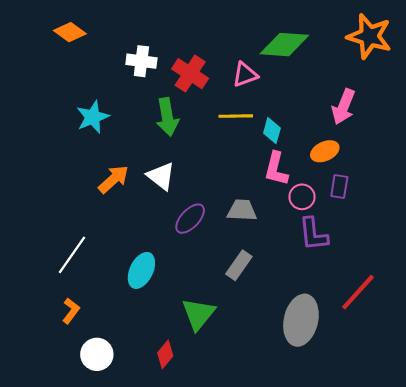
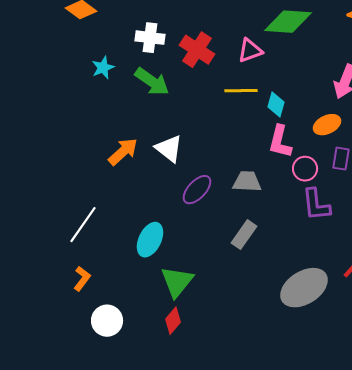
cyan star: (93, 117) -> (103, 68), moved, size x0.7
green arrow: (167, 117) -> (152, 82), moved, turned -45
green triangle: (198, 314) -> (177, 282), moved
gray ellipse: (301, 320) -> (304, 288), turned 45

